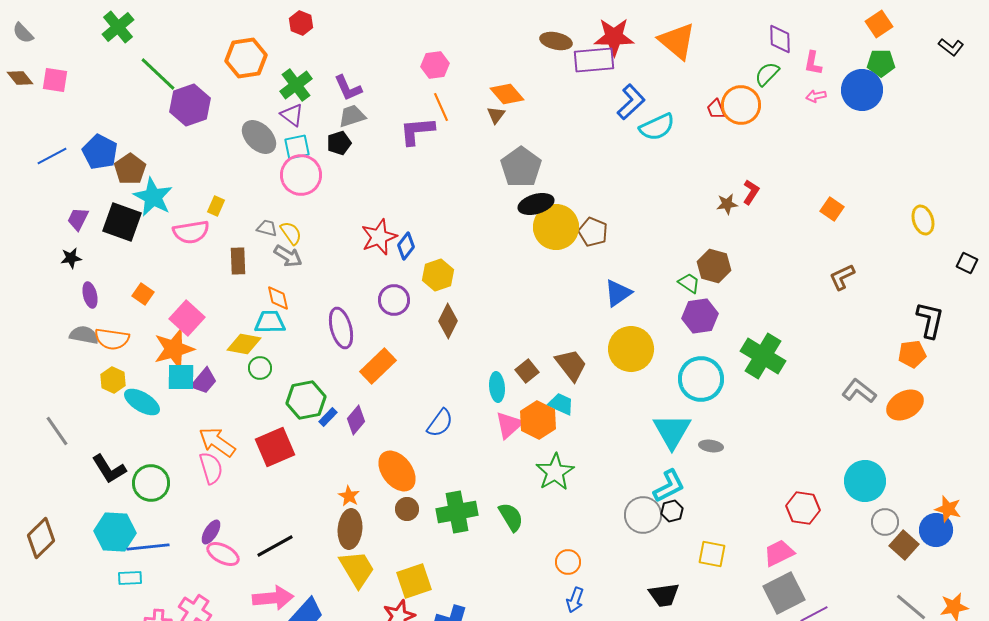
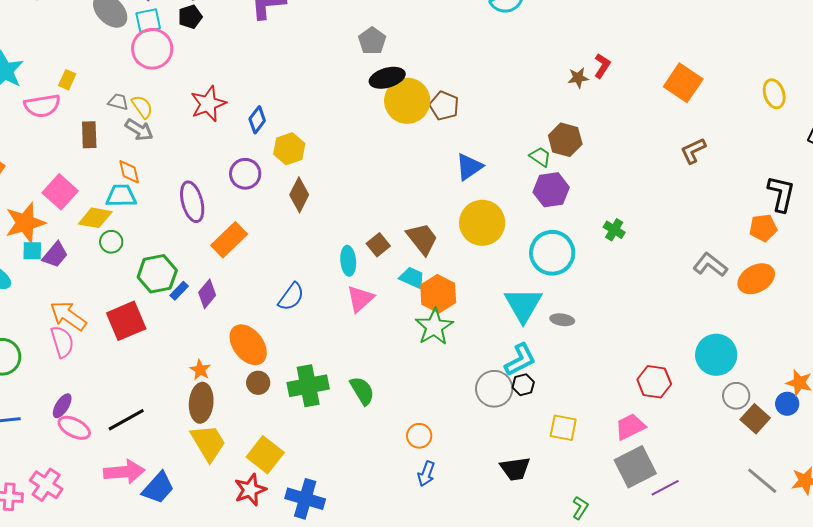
gray pentagon: (521, 167) -> (372, 41), size x0.7
orange square: (832, 209) -> (683, 83), size x1.6
red star: (379, 237) -> (208, 104), moved
pink square: (187, 318) -> (60, 192), moved
green cross: (763, 356) -> (614, 230), size x0.5
cyan square: (181, 377) -> (32, 251), size x0.7
orange hexagon: (538, 420) -> (438, 294), moved
green star: (555, 472) -> (434, 327), moved
blue circle: (936, 530) -> (787, 404), size x0.7
yellow square: (414, 581) -> (265, 455), turned -33

